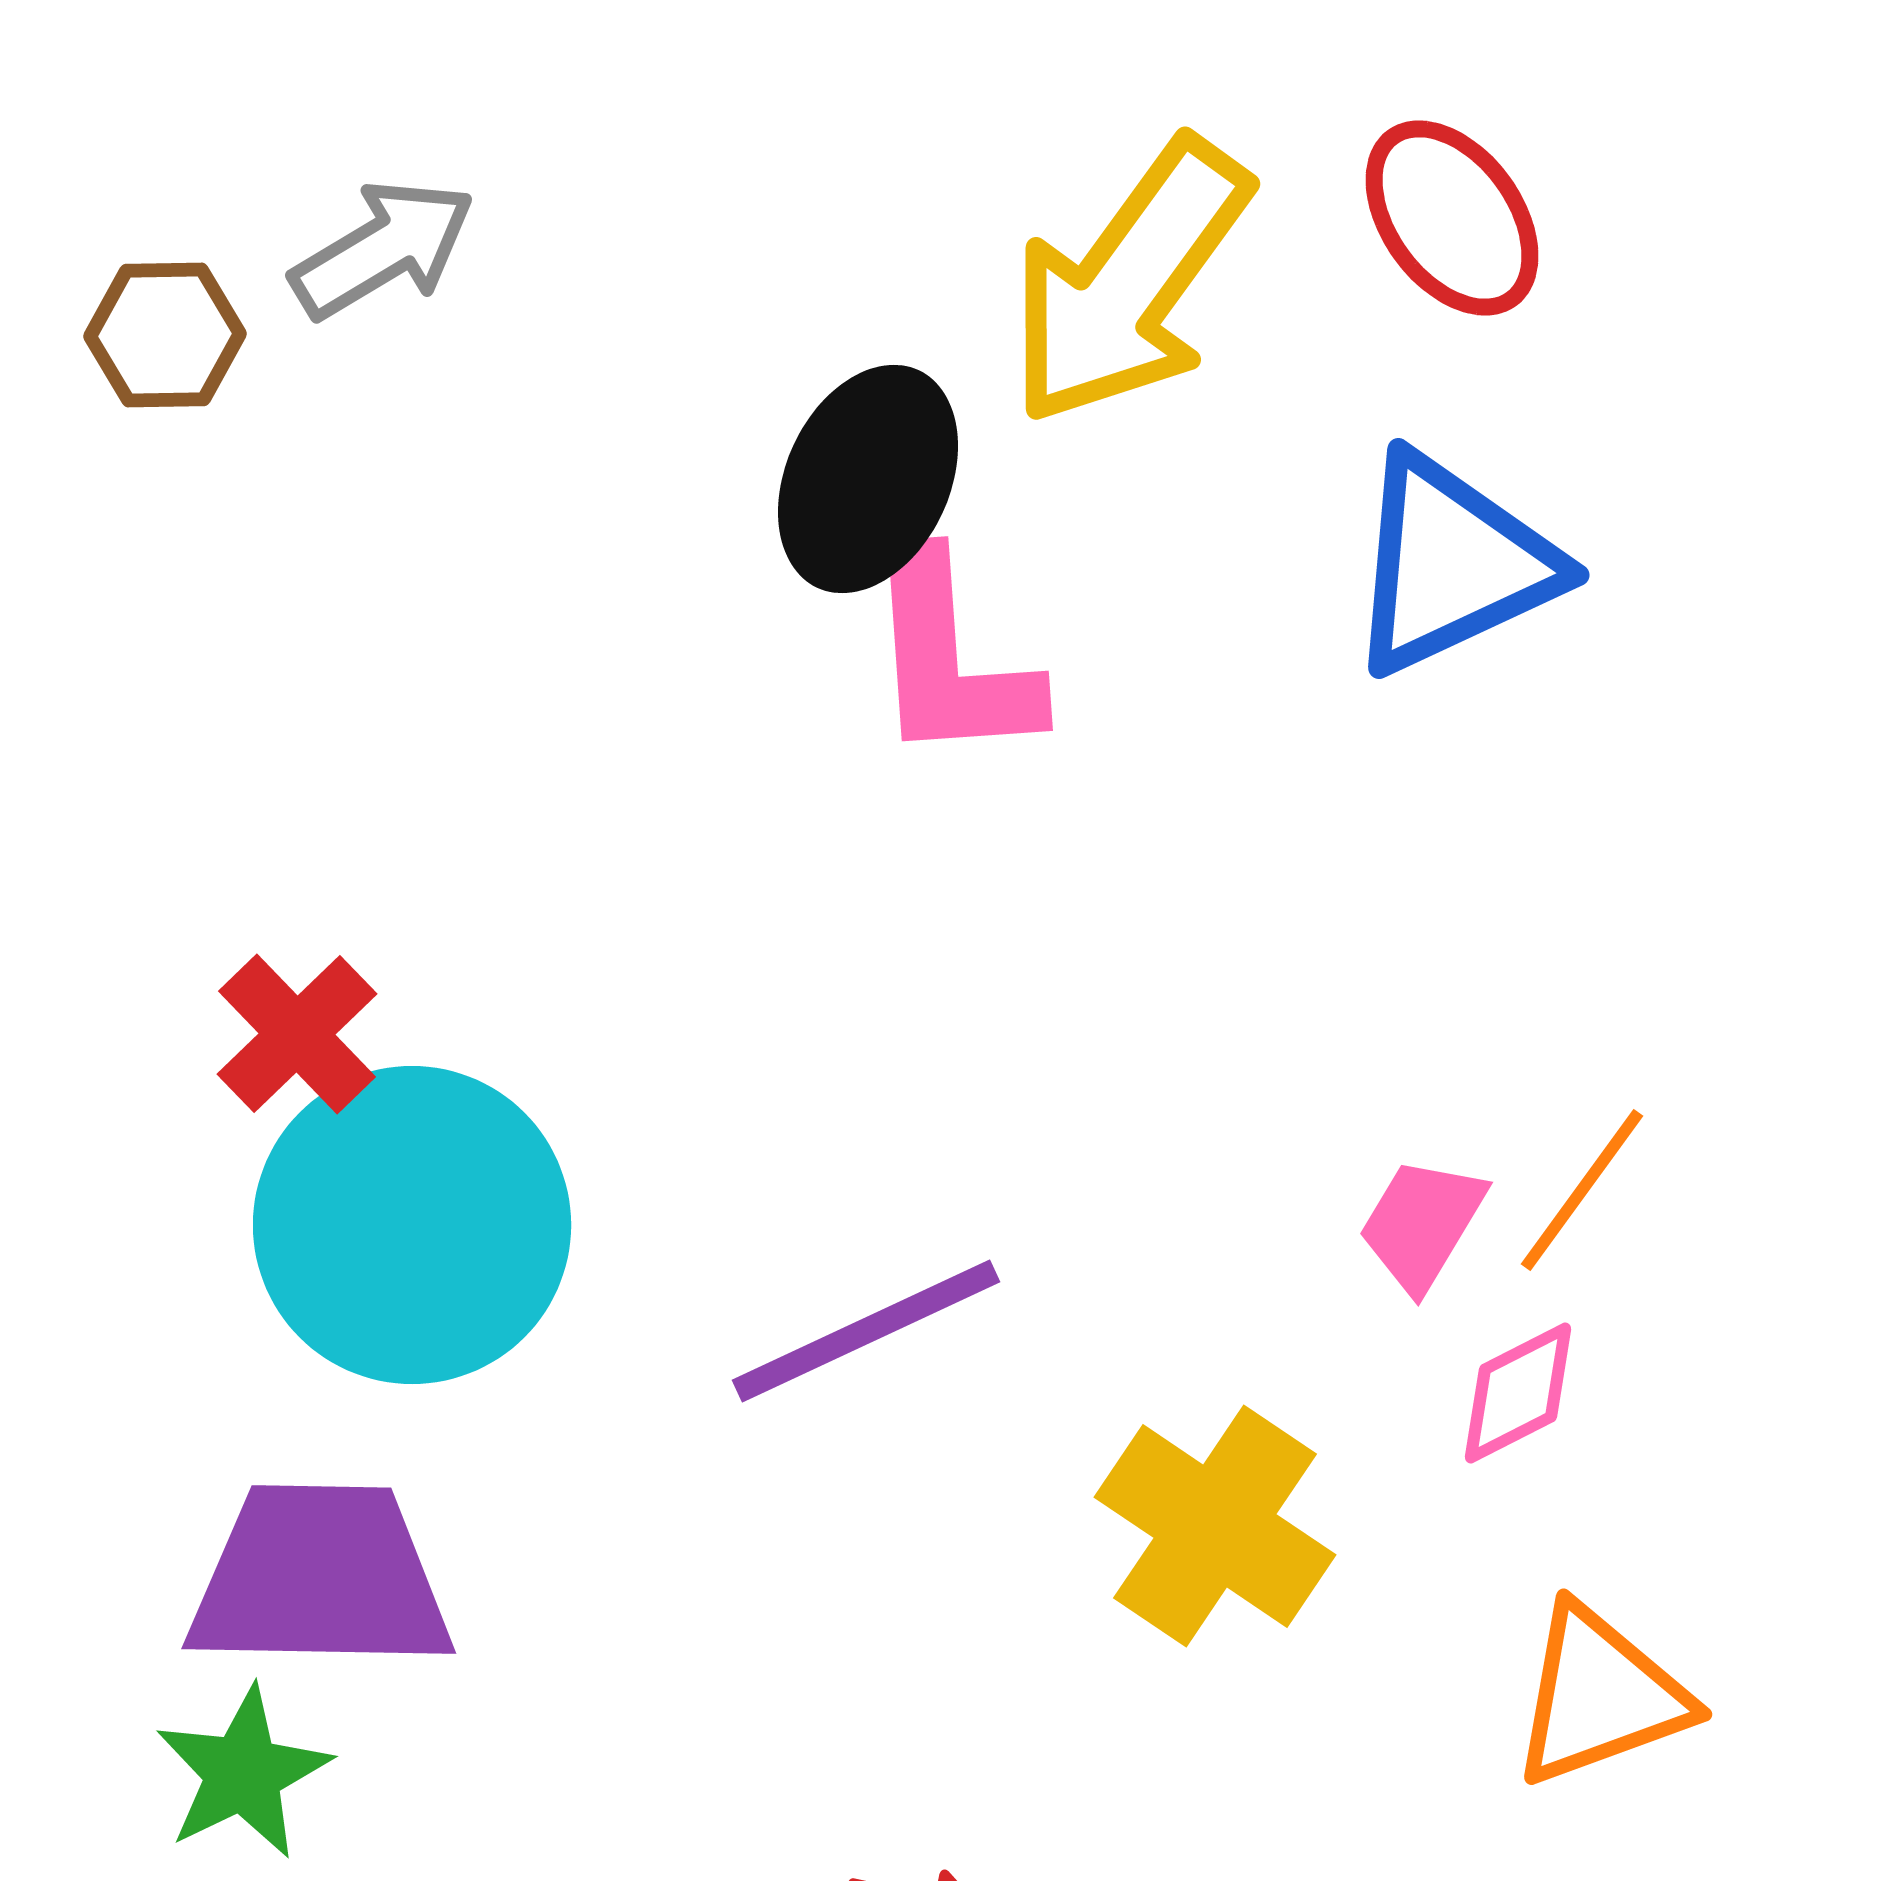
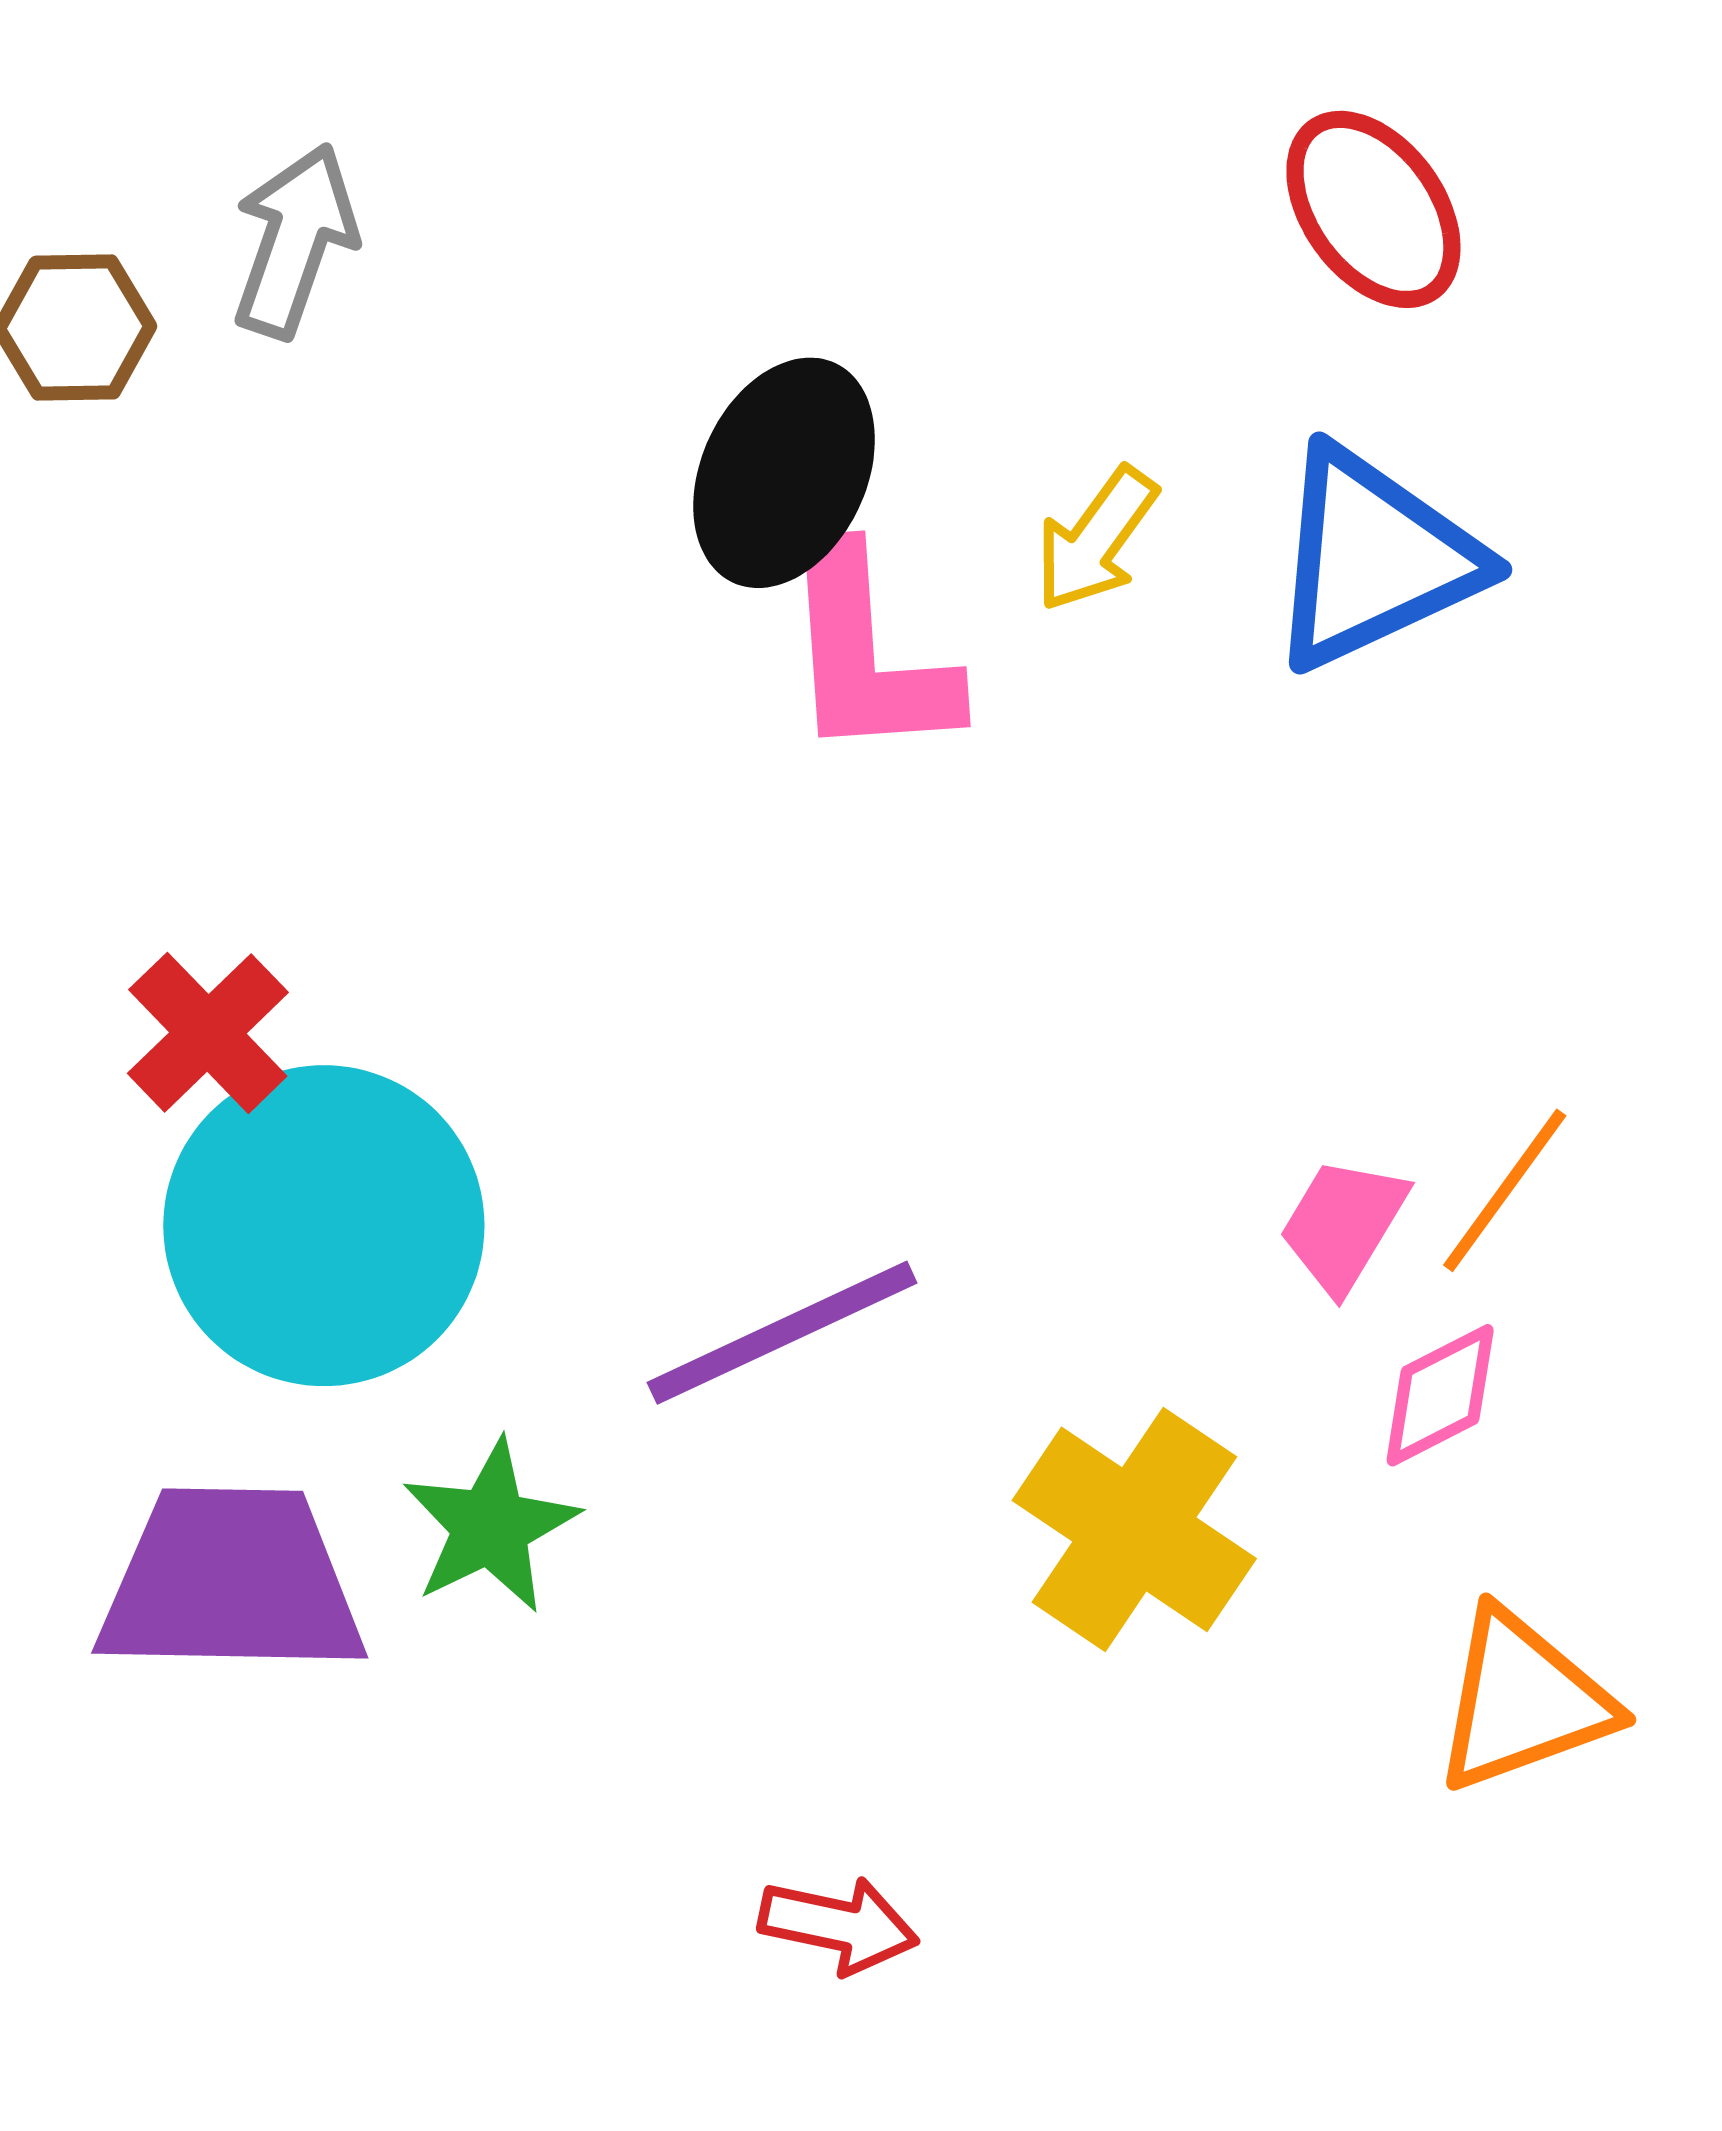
gray arrow: (383, 249) -> (295, 241), turned -40
yellow arrow: (1129, 282) -> (1096, 539), moved, size x0.5
green star: (243, 1773) -> (490, 1526), moved

